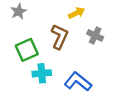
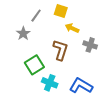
yellow arrow: (77, 13) -> (72, 28), turned -120
cyan cross: (42, 73) -> (50, 83), turned 35

